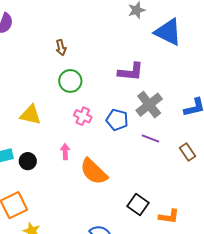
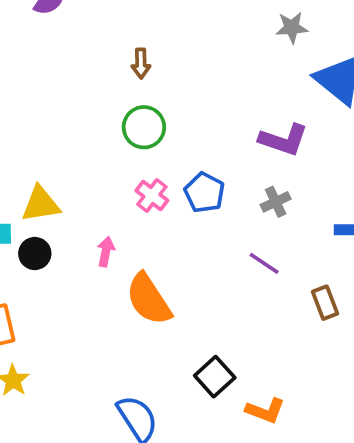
purple L-shape: (131, 72) -> (283, 140), moved
gray cross: (149, 105) -> (276, 202), size x0.6
yellow triangle: (31, 115) -> (41, 204), moved, turned -35
blue pentagon: (117, 120) -> (204, 193), moved

